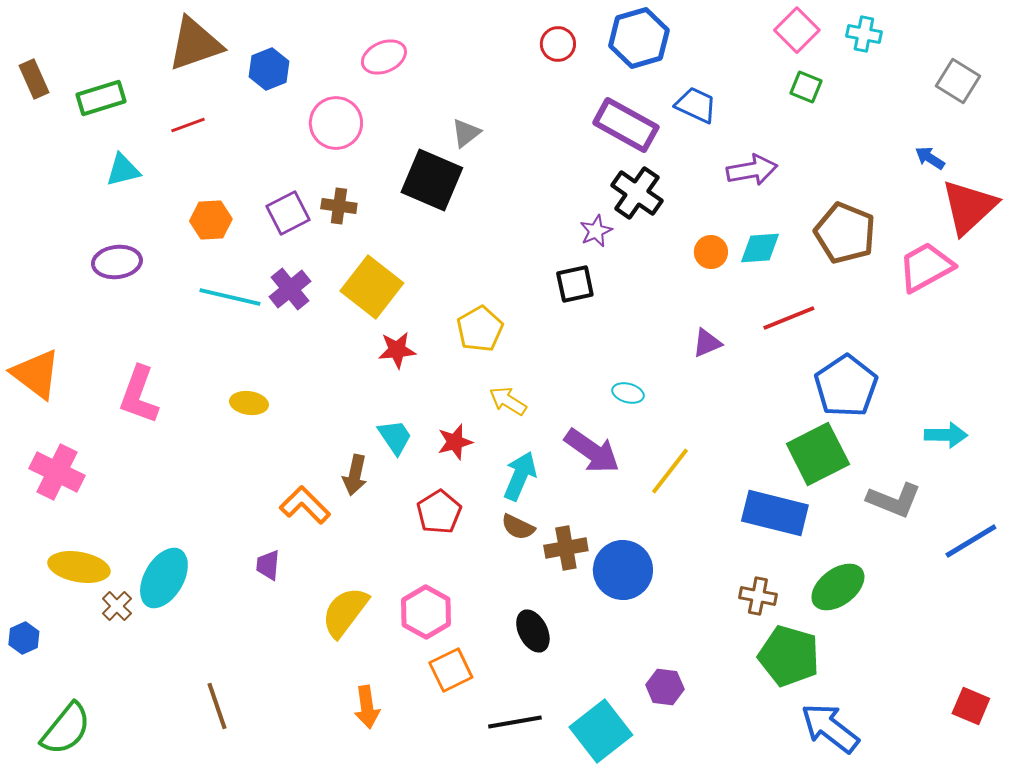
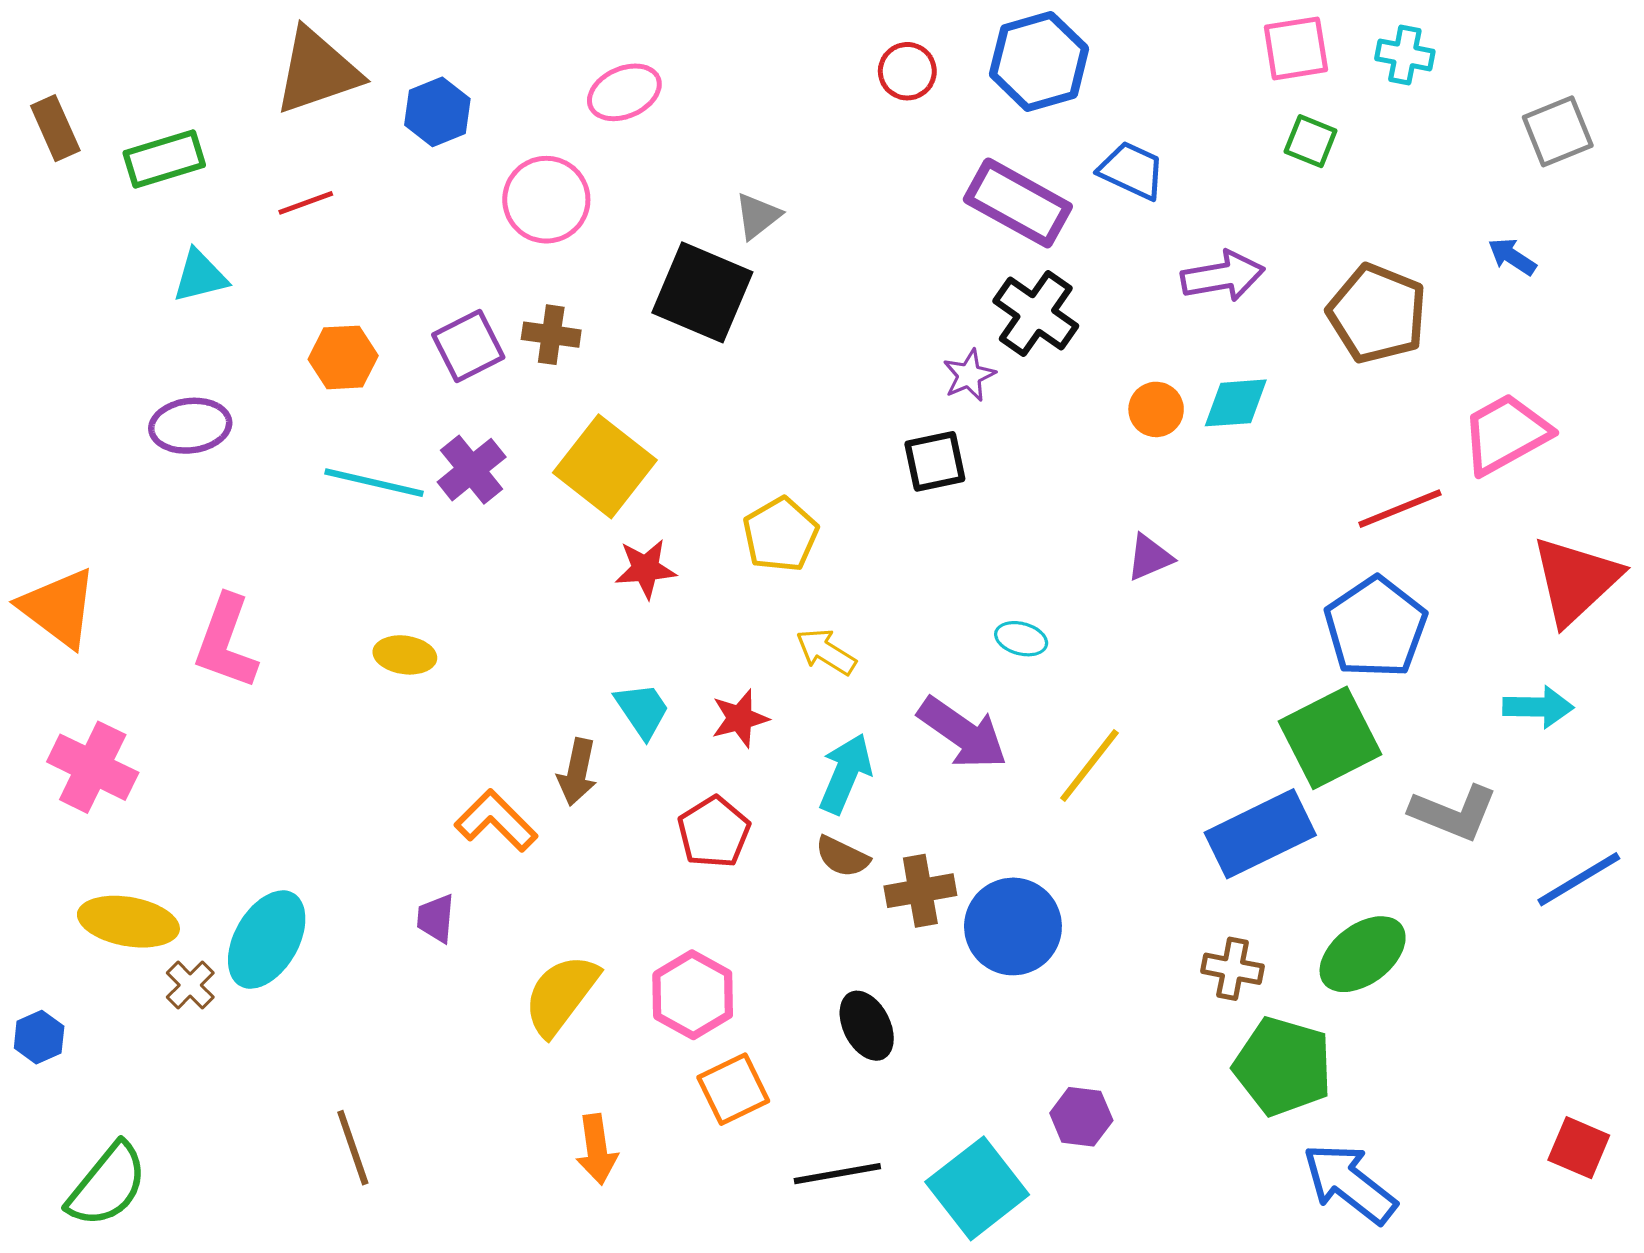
pink square: (797, 30) -> (1296, 48), turned 36
gray square: (958, 81) -> (1558, 131), turned 36
red triangle: (969, 207) -> (1576, 580), moved
brown pentagon: (845, 233) -> (1377, 313), moved
red line: (789, 318) -> (1400, 509), moved
blue rectangle: (775, 513) -> (1260, 834), turned -40

